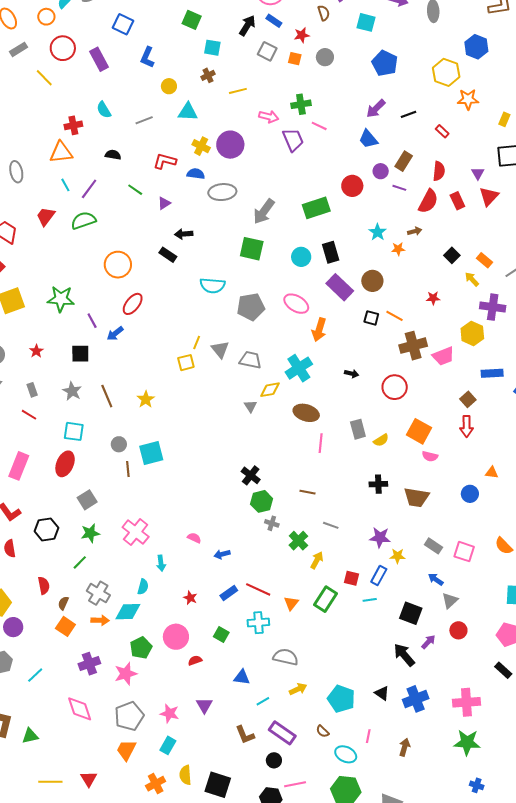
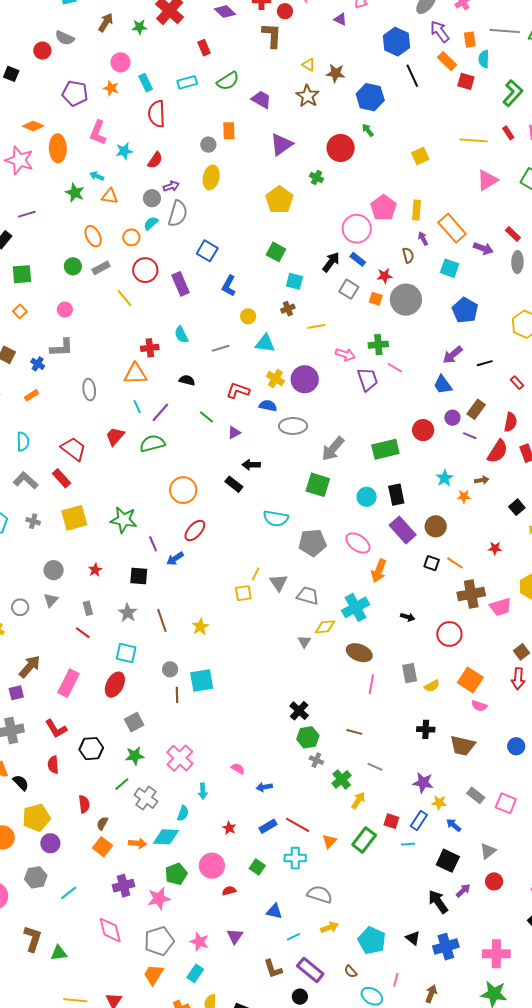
gray circle: (325, 57) -> (406, 300), size x1.8
blue arrow: (436, 579) -> (454, 825), moved
gray cross: (98, 593) -> (146, 798), moved

